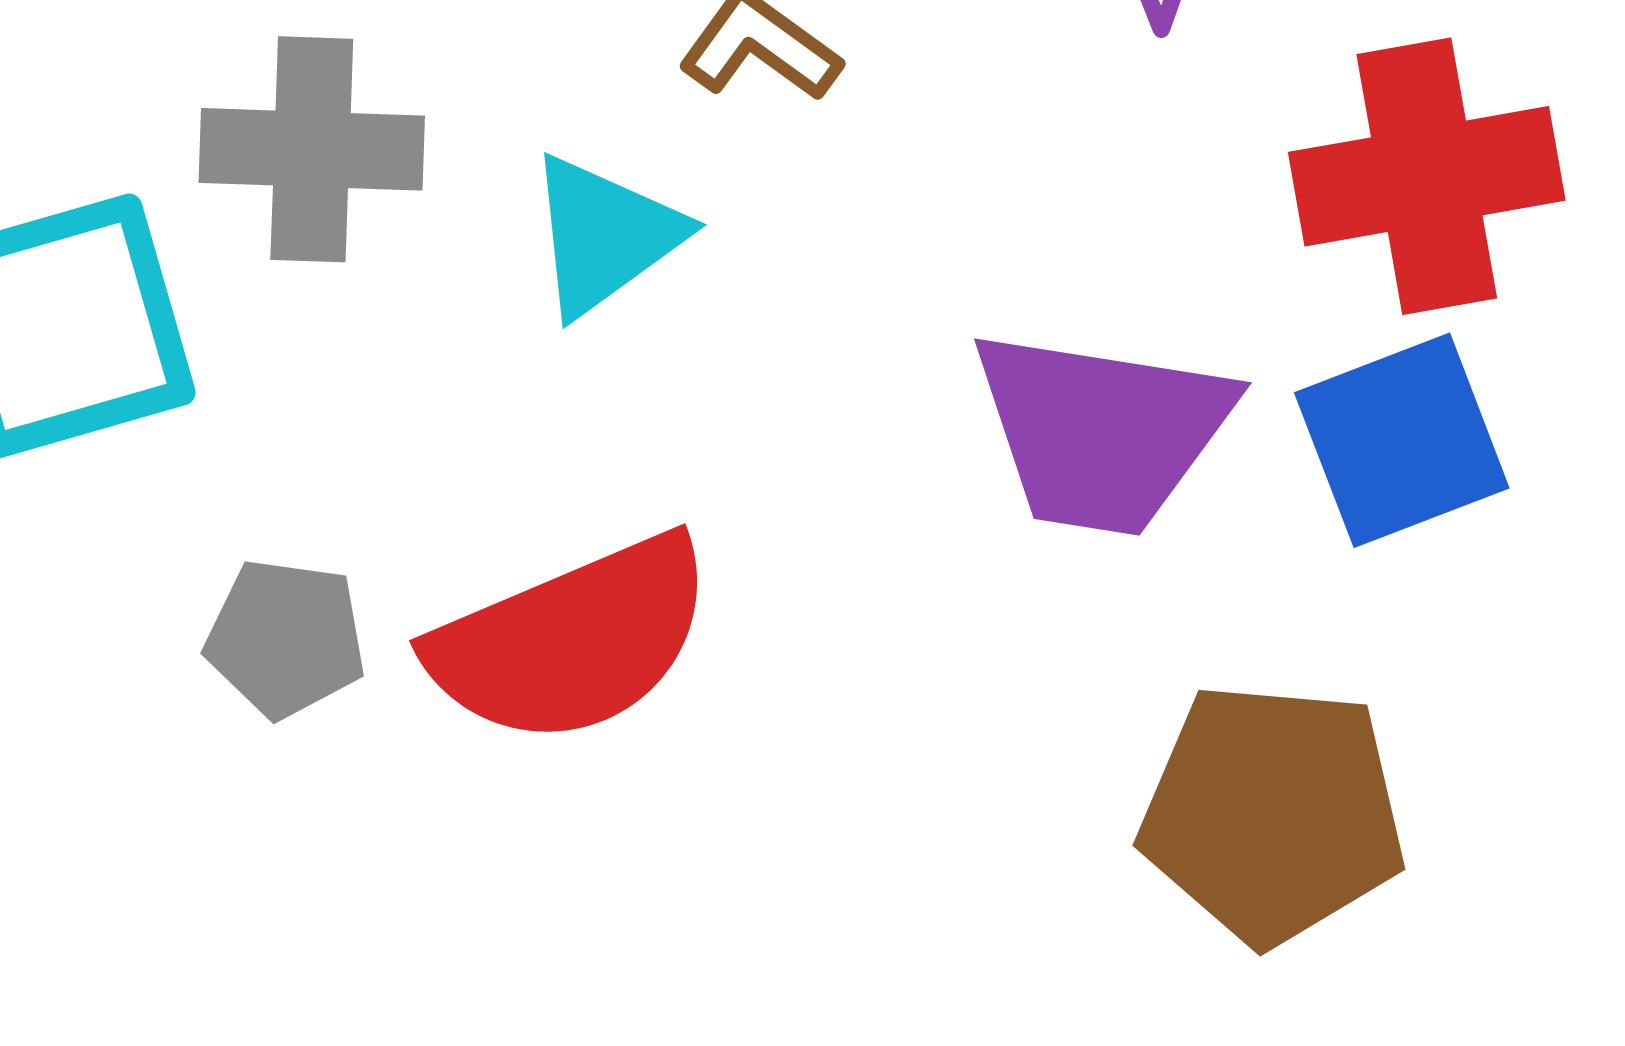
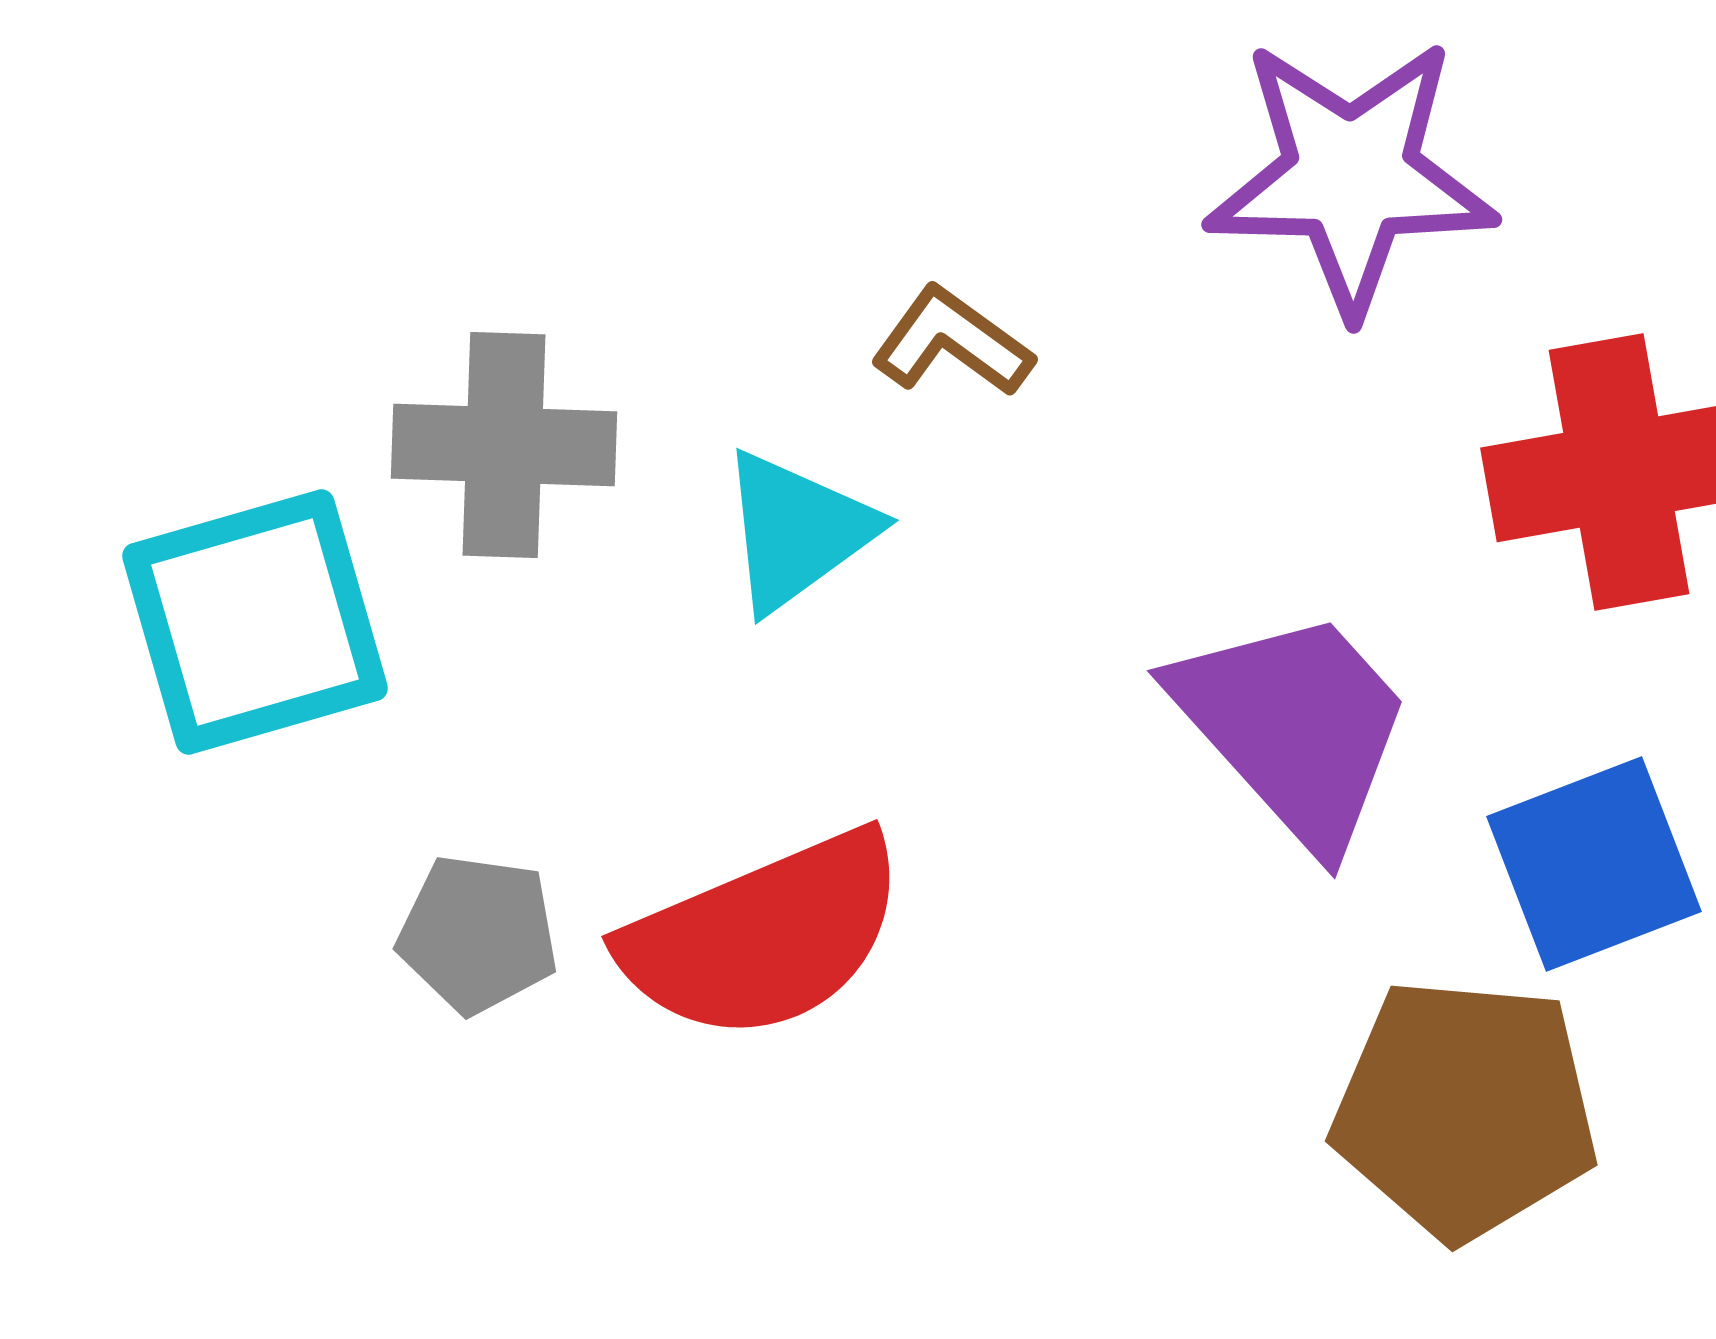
purple trapezoid: (1102, 431) -> (1294, 727), turned -141
blue square: (1402, 440) -> (1594, 864), moved

